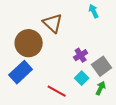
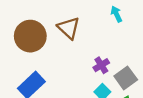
brown circle: (29, 43) -> (30, 36), moved

